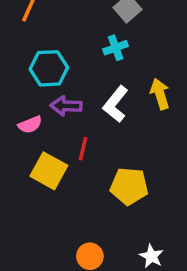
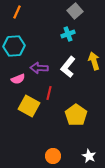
cyan hexagon: (49, 68) -> (14, 46), moved
yellow pentagon: (129, 186) -> (76, 115), turned 30

